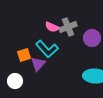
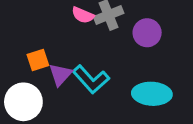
cyan L-shape: (47, 49) -> (91, 79), moved
white circle: (15, 81) -> (23, 102), size x1.5

